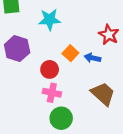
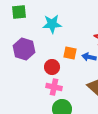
orange square: (70, 53) -> (70, 53), turned -32

